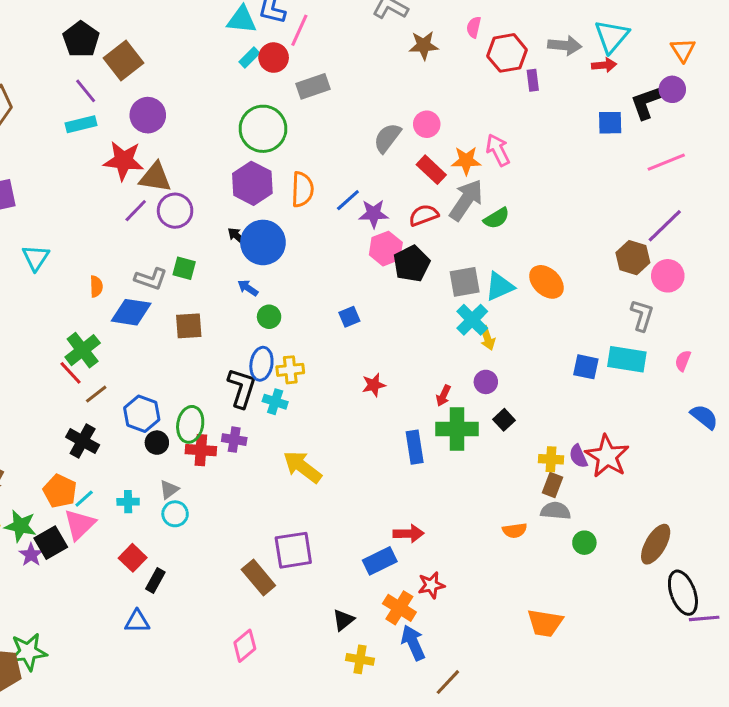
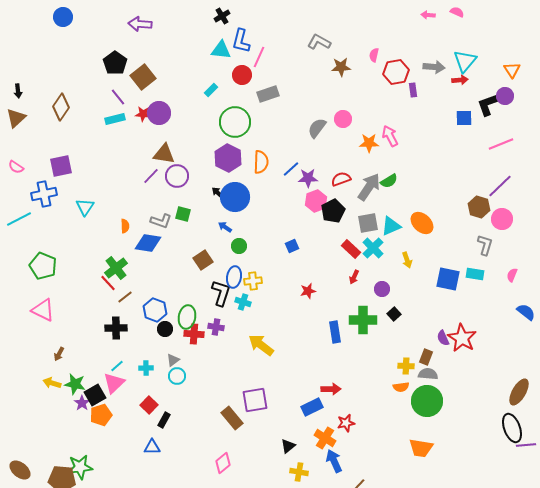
cyan rectangle: (249, 58) -> (211, 90), moved
red star: (124, 161) -> (143, 114), moved, size x0.6
red rectangle: (431, 170) -> (351, 249), moved
gray arrow: (466, 200) -> (369, 187), moved
brown square: (189, 326) -> (203, 260), moved, turned -30
yellow arrow: (487, 338) -> (407, 260), moved
cyan rectangle: (627, 359) -> (475, 274), size x0.7
blue square: (586, 367) -> (448, 279), size x1.4
red arrow: (443, 396) -> (354, 277), moved
black cross: (83, 441) -> (116, 328), turned -30
yellow cross: (551, 459) -> (406, 366), moved
orange pentagon: (60, 491) -> (101, 415), moved, turned 30
green circle: (584, 543) -> (427, 401), moved, size x2.0
brown ellipse: (656, 544) -> (519, 392), moved

